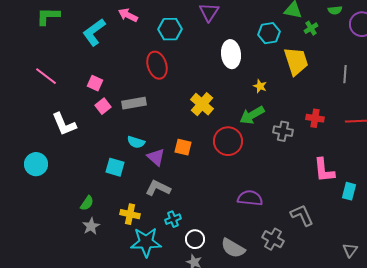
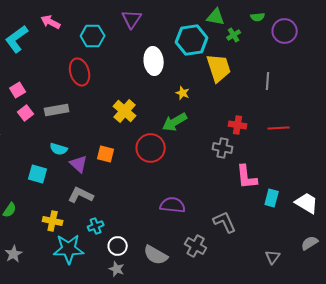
cyan hexagon: (269, 33) -> (192, 40), size x1.4
pink square: (95, 83) -> (18, 90), turned 35
gray cross: (283, 131) -> (223, 148), moved
gray star: (91, 226) -> (14, 254), moved

